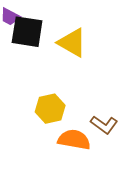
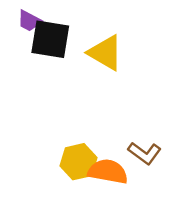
yellow hexagon: (50, 109) -> (78, 162), moved

